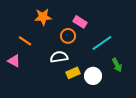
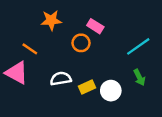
cyan line: (102, 43) -> (138, 46), moved
white semicircle: (59, 57) -> (61, 79), moved
pink triangle: (14, 61) -> (17, 73), size x1.5

